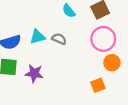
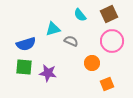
cyan triangle: (37, 37) -> (53, 29), moved
orange circle: (112, 63) -> (92, 63), moved

